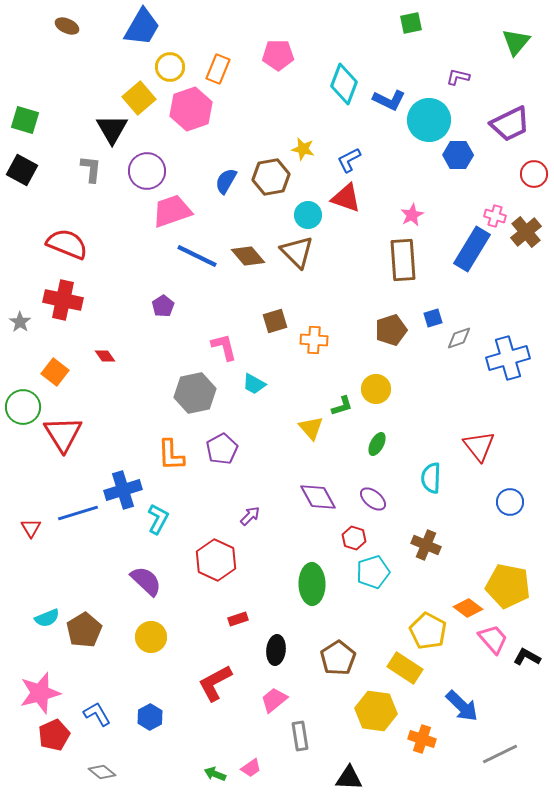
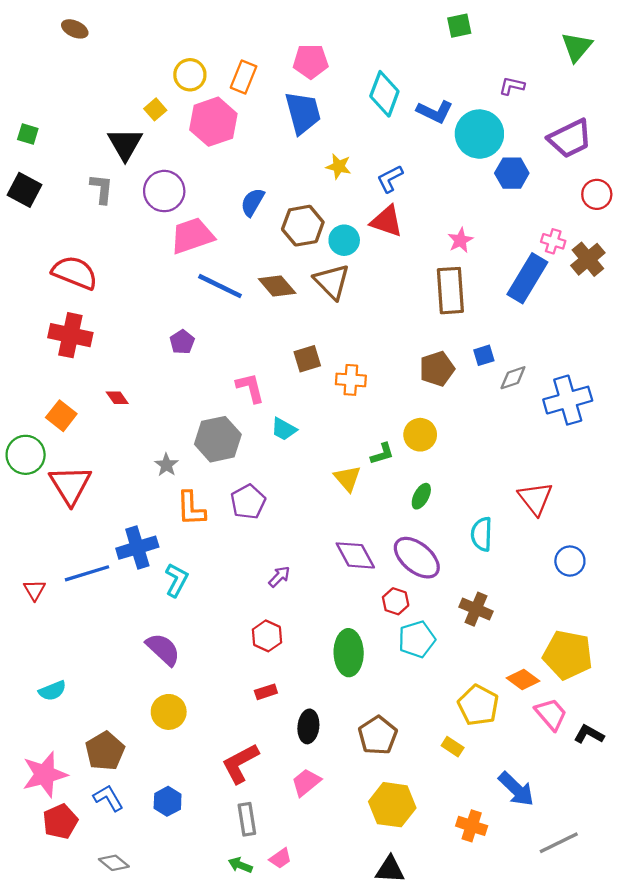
blue trapezoid: (142, 27) -> (303, 113), moved, turned -45
yellow square: (139, 98) -> (155, 109), size x0.6
green square: (25, 120) -> (28, 134), size x0.7
brown hexagon: (271, 177) -> (303, 226), moved
gray star: (20, 322) -> (166, 465), moved
purple ellipse: (373, 499) -> (417, 558), size x1.6
red hexagon: (216, 560) -> (267, 636), moved, size x0.7
brown pentagon: (84, 630) -> (105, 751), moved
yellow rectangle: (405, 668) -> (453, 747), size x0.6
yellow hexagon: (376, 711) -> (392, 805), moved
gray rectangle: (300, 736) -> (247, 819), moved

